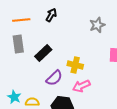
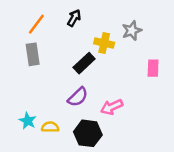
orange line: (21, 20) -> (36, 24), turned -48
black rectangle: (43, 53) -> (84, 63), moved
yellow cross: (75, 65) -> (104, 43), moved

